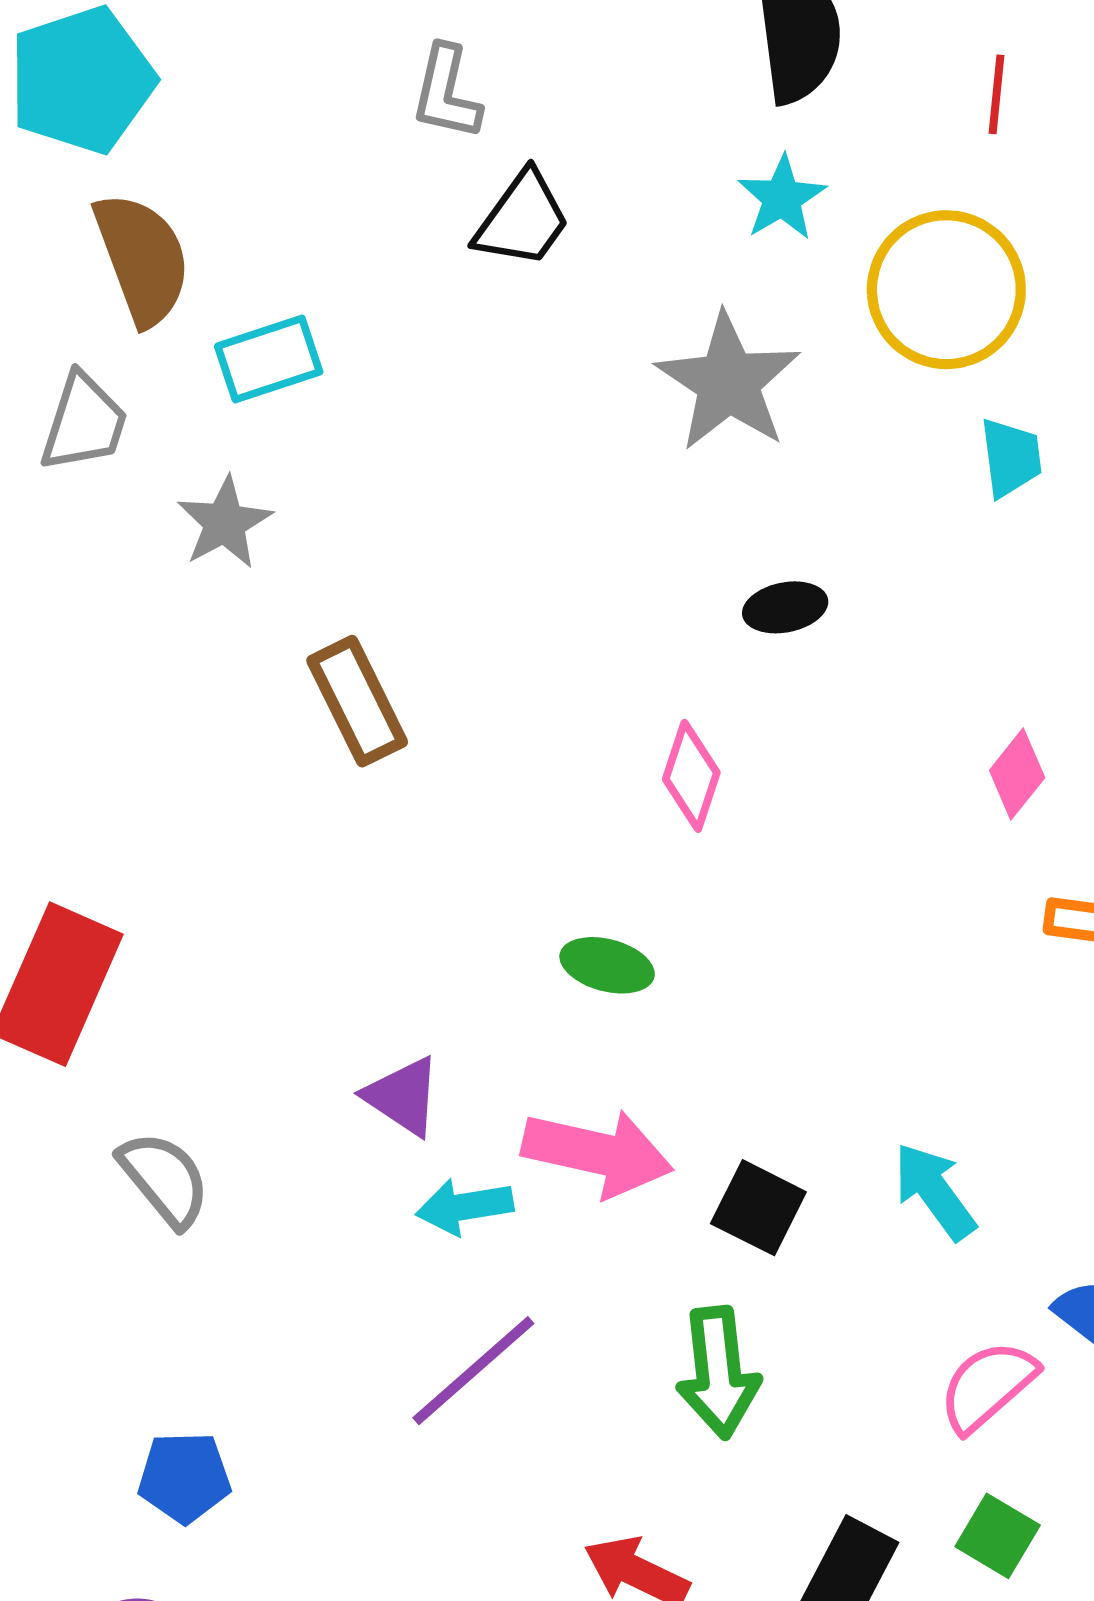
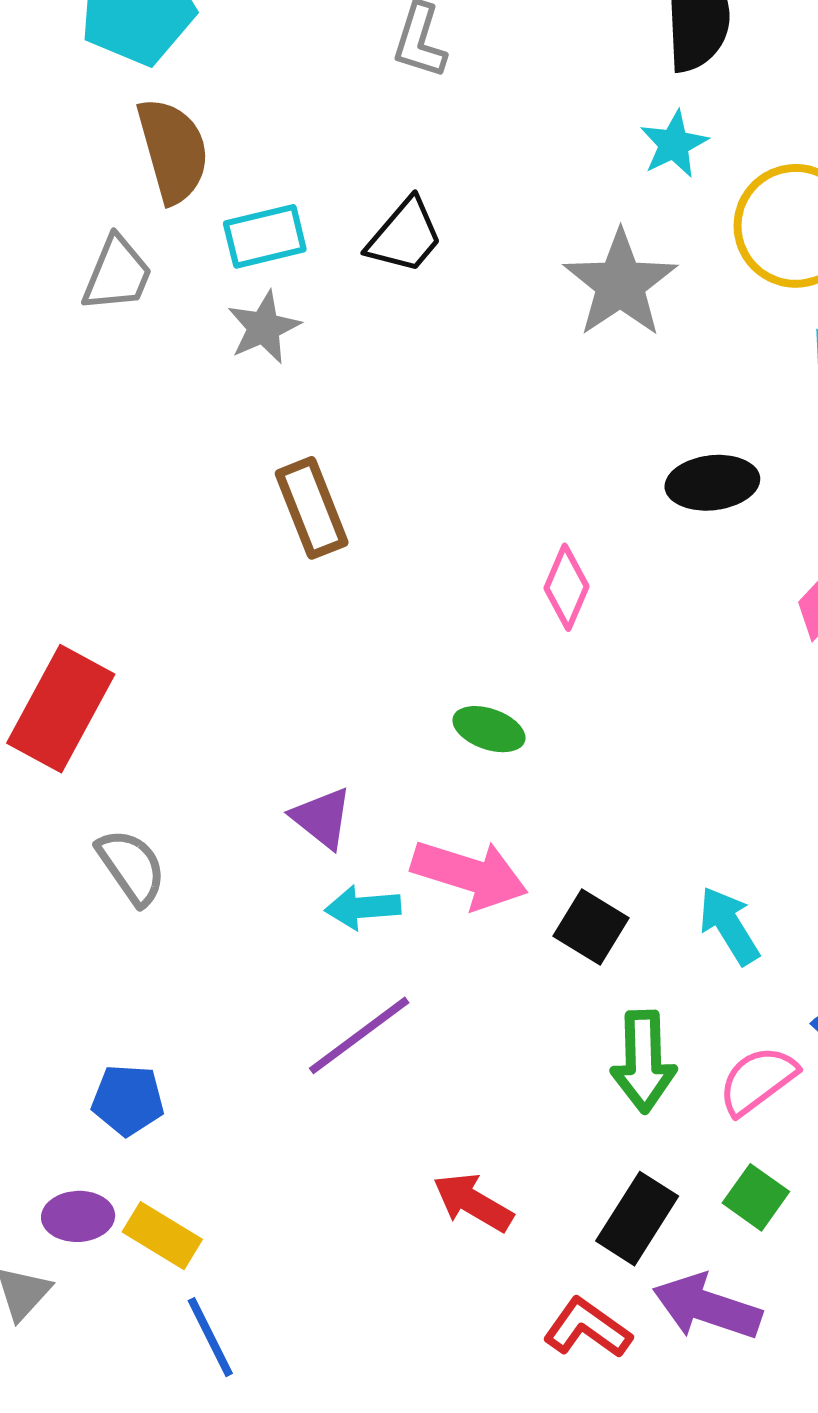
black trapezoid: (522, 219) -> (405, 236), moved
gray star: (225, 523) -> (264, 327), moved
black ellipse: (785, 607) -> (712, 483), moved, size x1.4
green arrow: (718, 1372) -> (643, 1062), moved

